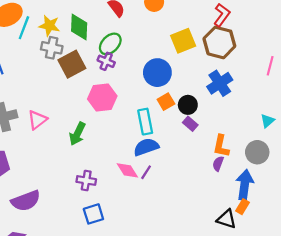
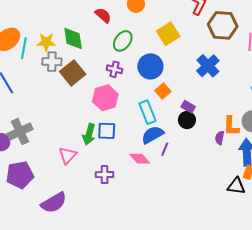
brown hexagon: (219, 42) -> (223, 25), moved
green ellipse: (110, 44) -> (123, 41), moved
purple cross: (106, 61) -> (115, 69), moved
black circle: (188, 105) -> (187, 120), moved
pink triangle: (37, 120) -> (68, 155), moved
orange L-shape: (221, 146) -> (231, 126), moved
purple line: (146, 172) -> (165, 149), moved
blue square: (93, 214) -> (107, 131), moved, turned 30

